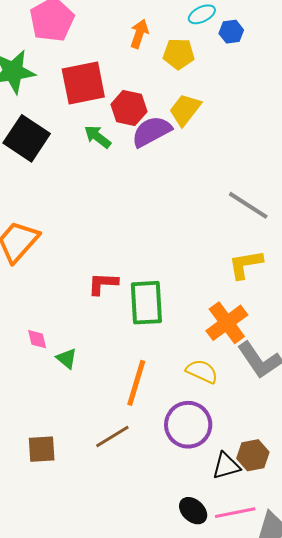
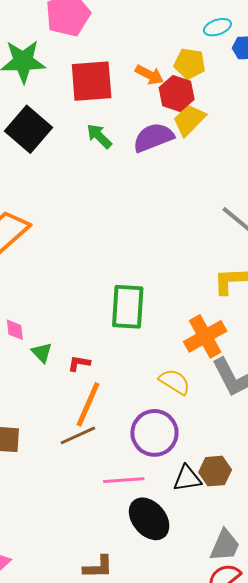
orange arrow: (139, 34) -> (149, 75), moved, turned 92
red hexagon: (129, 108) -> (177, 93), moved
red L-shape: (103, 284) -> (79, 363), moved, size x0.7
orange line: (136, 383) -> (88, 404), moved
black ellipse: (193, 511) -> (149, 519), size x1.5
pink line: (235, 513) -> (124, 480), moved

